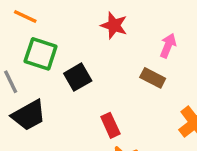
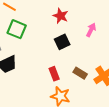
black square: (78, 77) -> (62, 42), moved
brown rectangle: (153, 78) -> (80, 73), moved

